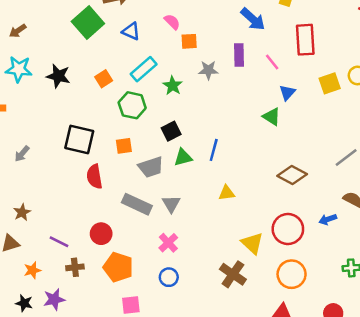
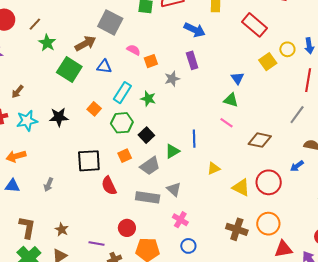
red rectangle: (305, 40) -> (254, 25), moved, turned -30
pink line: (272, 62) -> (227, 123), moved
black square: (171, 131) -> (146, 135), moved
yellow triangle: (252, 243) -> (241, 188), moved
orange circle: (292, 274) -> (268, 224), moved

